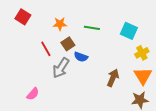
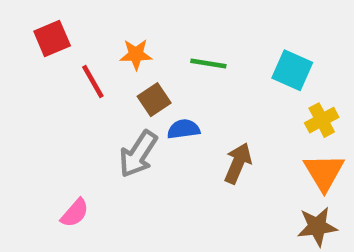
red square: (23, 17) -> (52, 39), turned 35
red line: (46, 49) -> (93, 82), moved
blue semicircle: (81, 57) -> (184, 129), turned 152
brown arrow: (113, 78) -> (238, 163), moved

